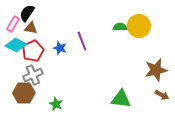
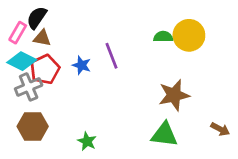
brown star: (156, 70) -> (174, 95), moved
gray cross: (33, 75) -> (29, 87), moved
green star: (56, 104) -> (87, 141), moved

